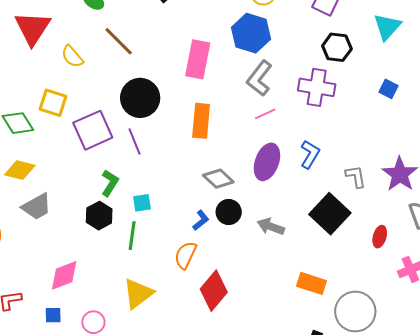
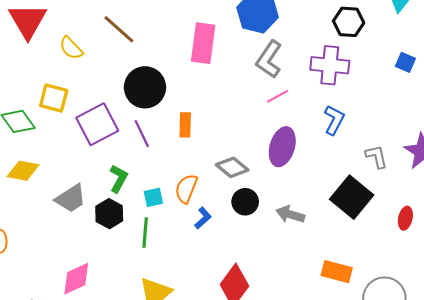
orange rectangle: (201, 121) -> (185, 125), moved, size x0.7
blue L-shape: (310, 154) -> (334, 120), moved
gray trapezoid: (37, 207) -> (71, 199), moved
blue L-shape: (201, 220) -> (203, 218), moved
orange semicircle: (186, 255) -> (186, 189), moved

